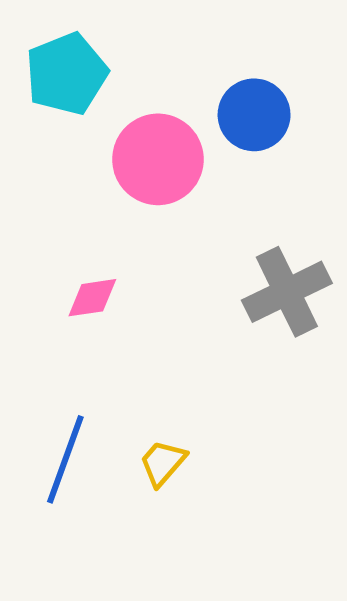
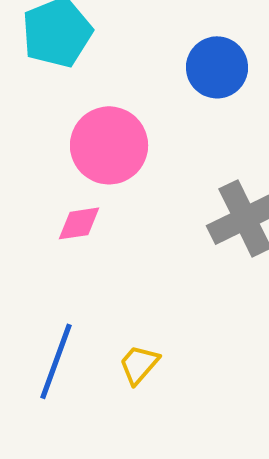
pink circle: (158, 159) -> (109, 145), moved

